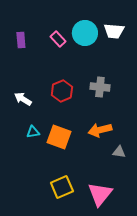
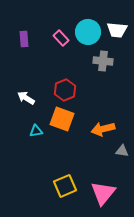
gray cross: (100, 87) -> (103, 61), moved
orange square: (59, 137) -> (62, 119), moved

